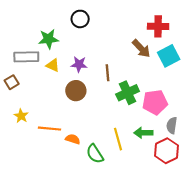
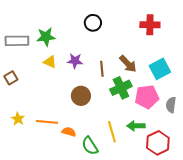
black circle: (80, 19) -> (93, 23), moved
brown arrow: (141, 48) -> (128, 64), moved
cyan square: (169, 56) -> (160, 69), moved
gray rectangle: (26, 57) -> (17, 41), moved
brown circle: (76, 91) -> (81, 96), moved
yellow star: (21, 116) -> (18, 119), moved
gray semicircle: (172, 125) -> (171, 105), moved

